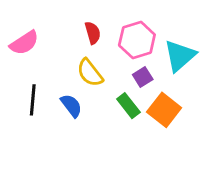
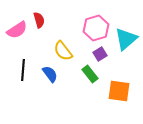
red semicircle: (93, 33) -> (39, 20), moved
orange square: (164, 110) -> (119, 91), moved, turned -30

